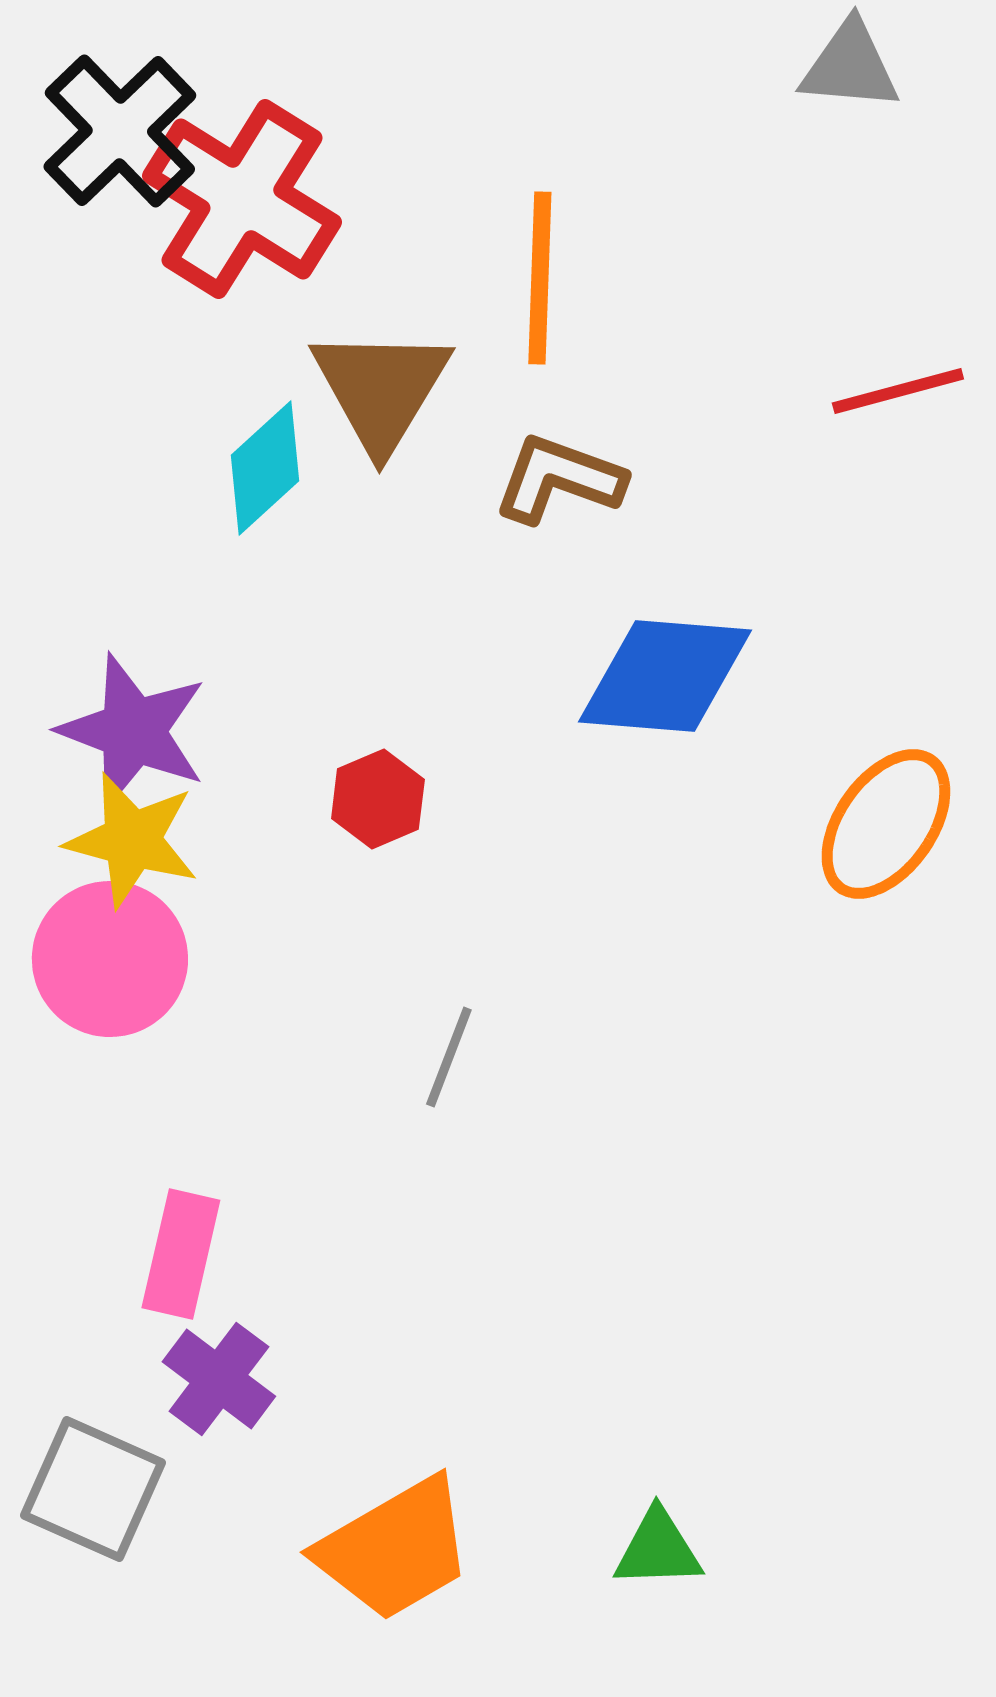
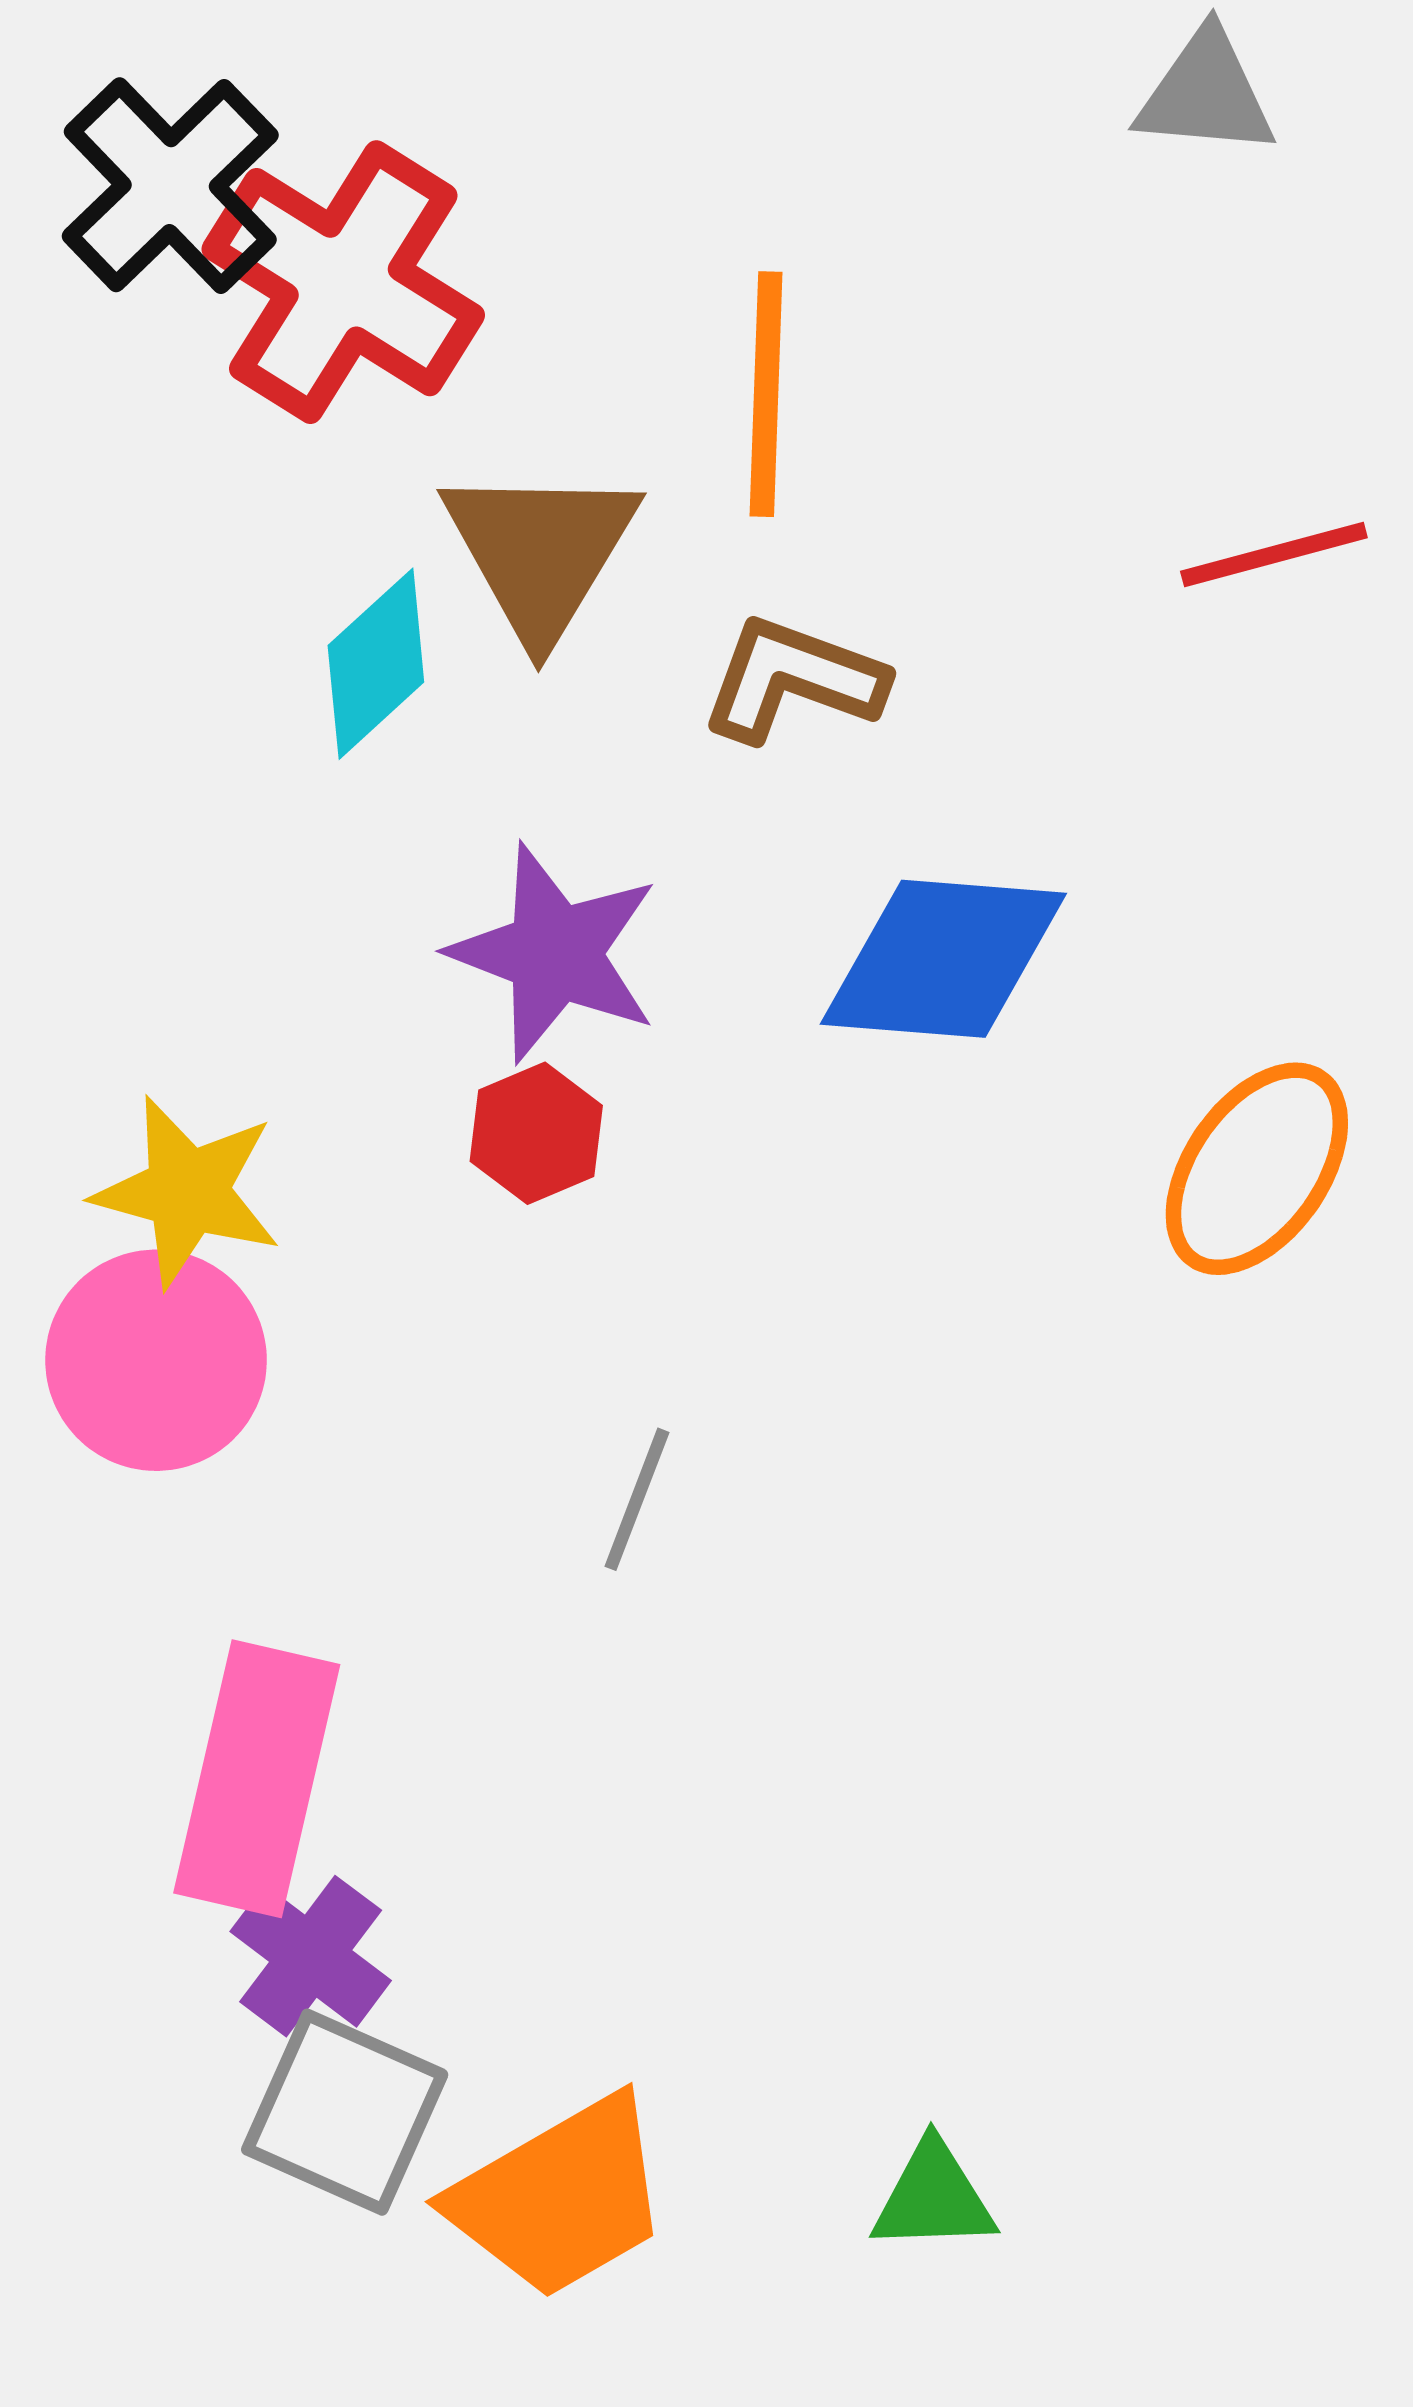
purple star: (133, 731) -> (555, 953), moved
pink rectangle: (181, 1254) -> (257, 1779), size x1.5
gray square: (93, 1489) -> (345, 2112), moved

